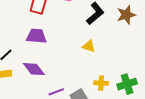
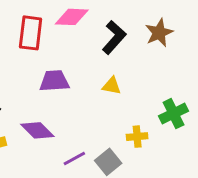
purple trapezoid: (36, 36) -> (54, 81), moved
green cross: (127, 84) -> (174, 114), moved

